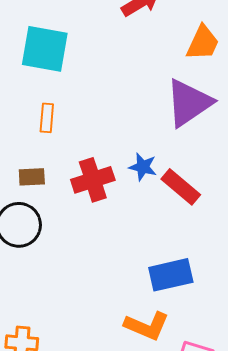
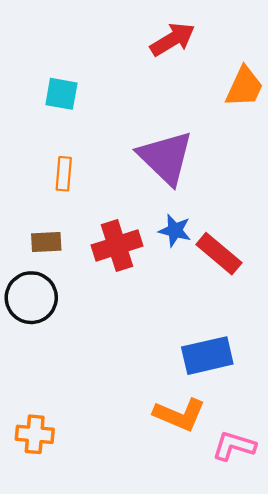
cyan square: (45, 49) -> (61, 94), size x0.6
purple triangle: (189, 103) -> (166, 158), moved, turned -42

